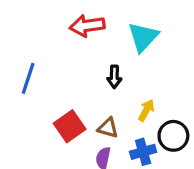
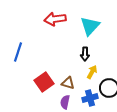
black arrow: (114, 77) -> (85, 54), moved

